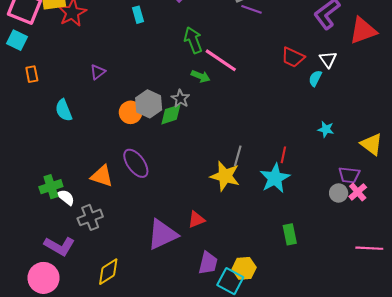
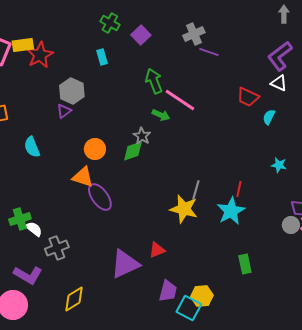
white triangle: (328, 59) -> (279, 83), moved, turned -30
gray hexagon: (149, 104) -> (72, 91), moved
orange triangle: (102, 176) -> (83, 177), moved

